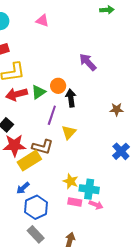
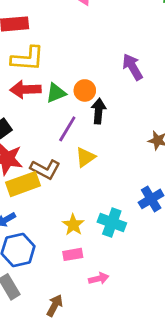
cyan cross: (89, 189) -> (112, 222), moved
pink rectangle: (75, 202) -> (73, 254), turned -32
pink arrow: (96, 205) -> (99, 278), moved, turned -48

